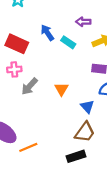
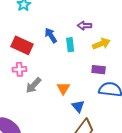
cyan rectangle: (68, 42) -> (70, 45), turned 48
blue triangle: (87, 107) -> (78, 106), moved

